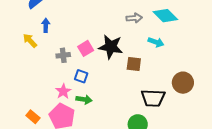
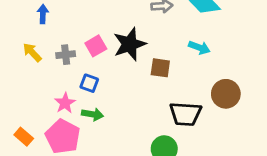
yellow arrow: (30, 41) -> (32, 52), moved
cyan arrow: (156, 42) -> (199, 48), moved
black star: (111, 47) -> (130, 44), turned -30

